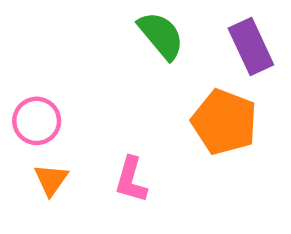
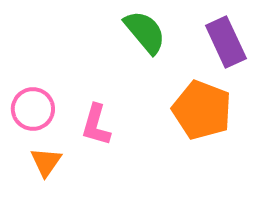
pink L-shape: (131, 180) -> (96, 125), moved

